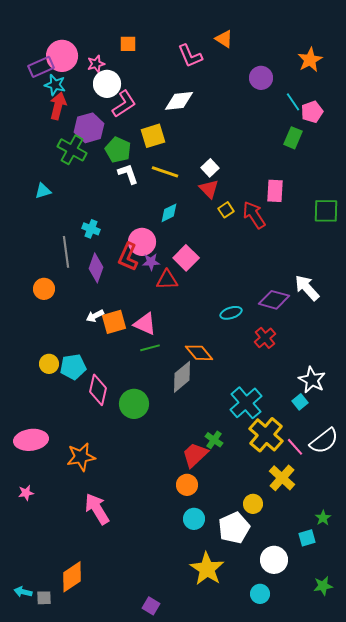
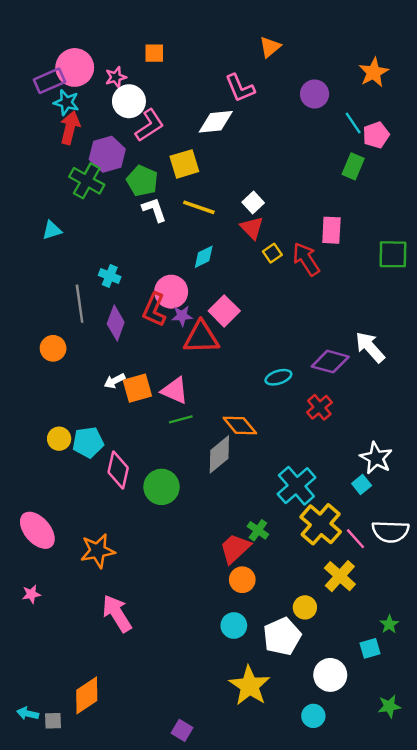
orange triangle: (224, 39) -> (270, 47), turned 48
pink L-shape: (190, 56) -> (240, 88), moved
red triangle: (167, 280) -> (201, 337), size x1.4
pink ellipse: (31, 440) -> (37, 530), turned 56
white semicircle: (324, 441) -> (390, 531), turned 40
orange circle: (187, 485) -> (242, 580), moved

